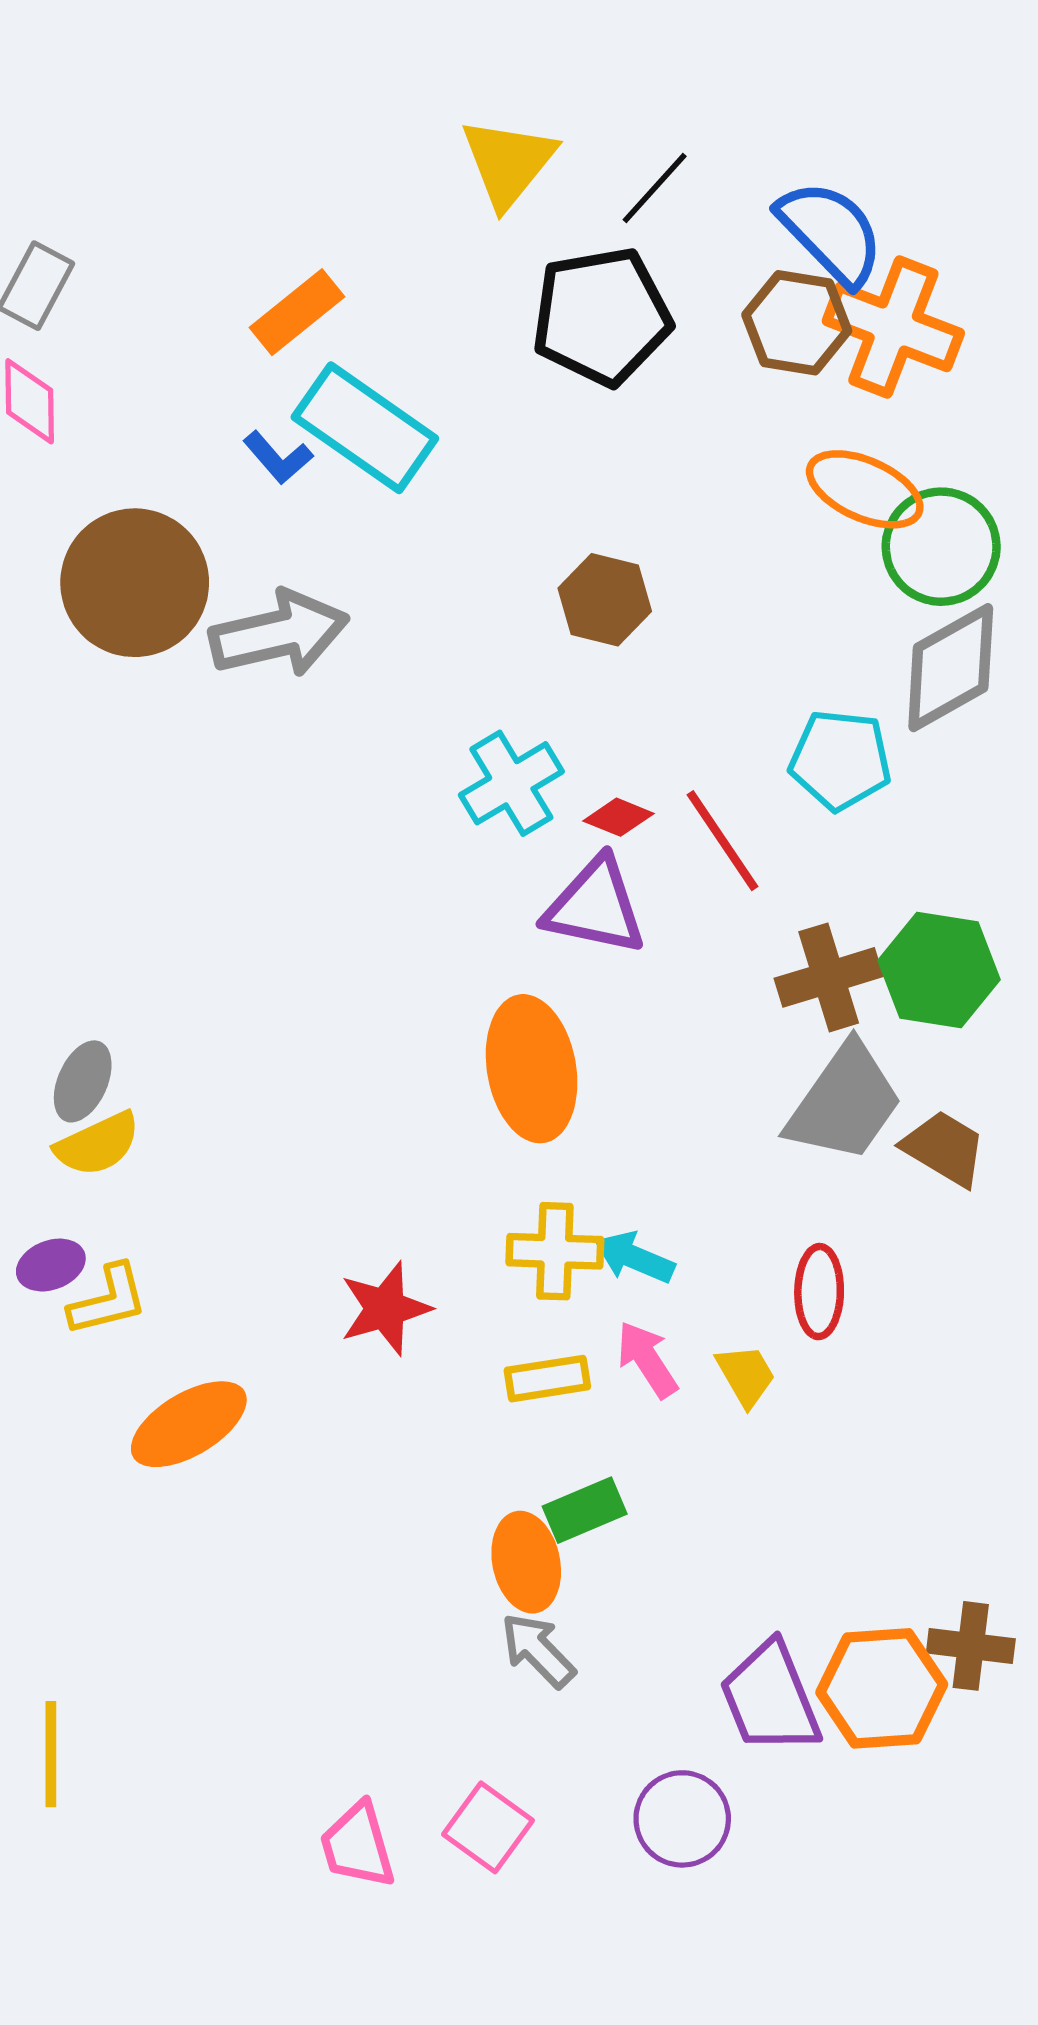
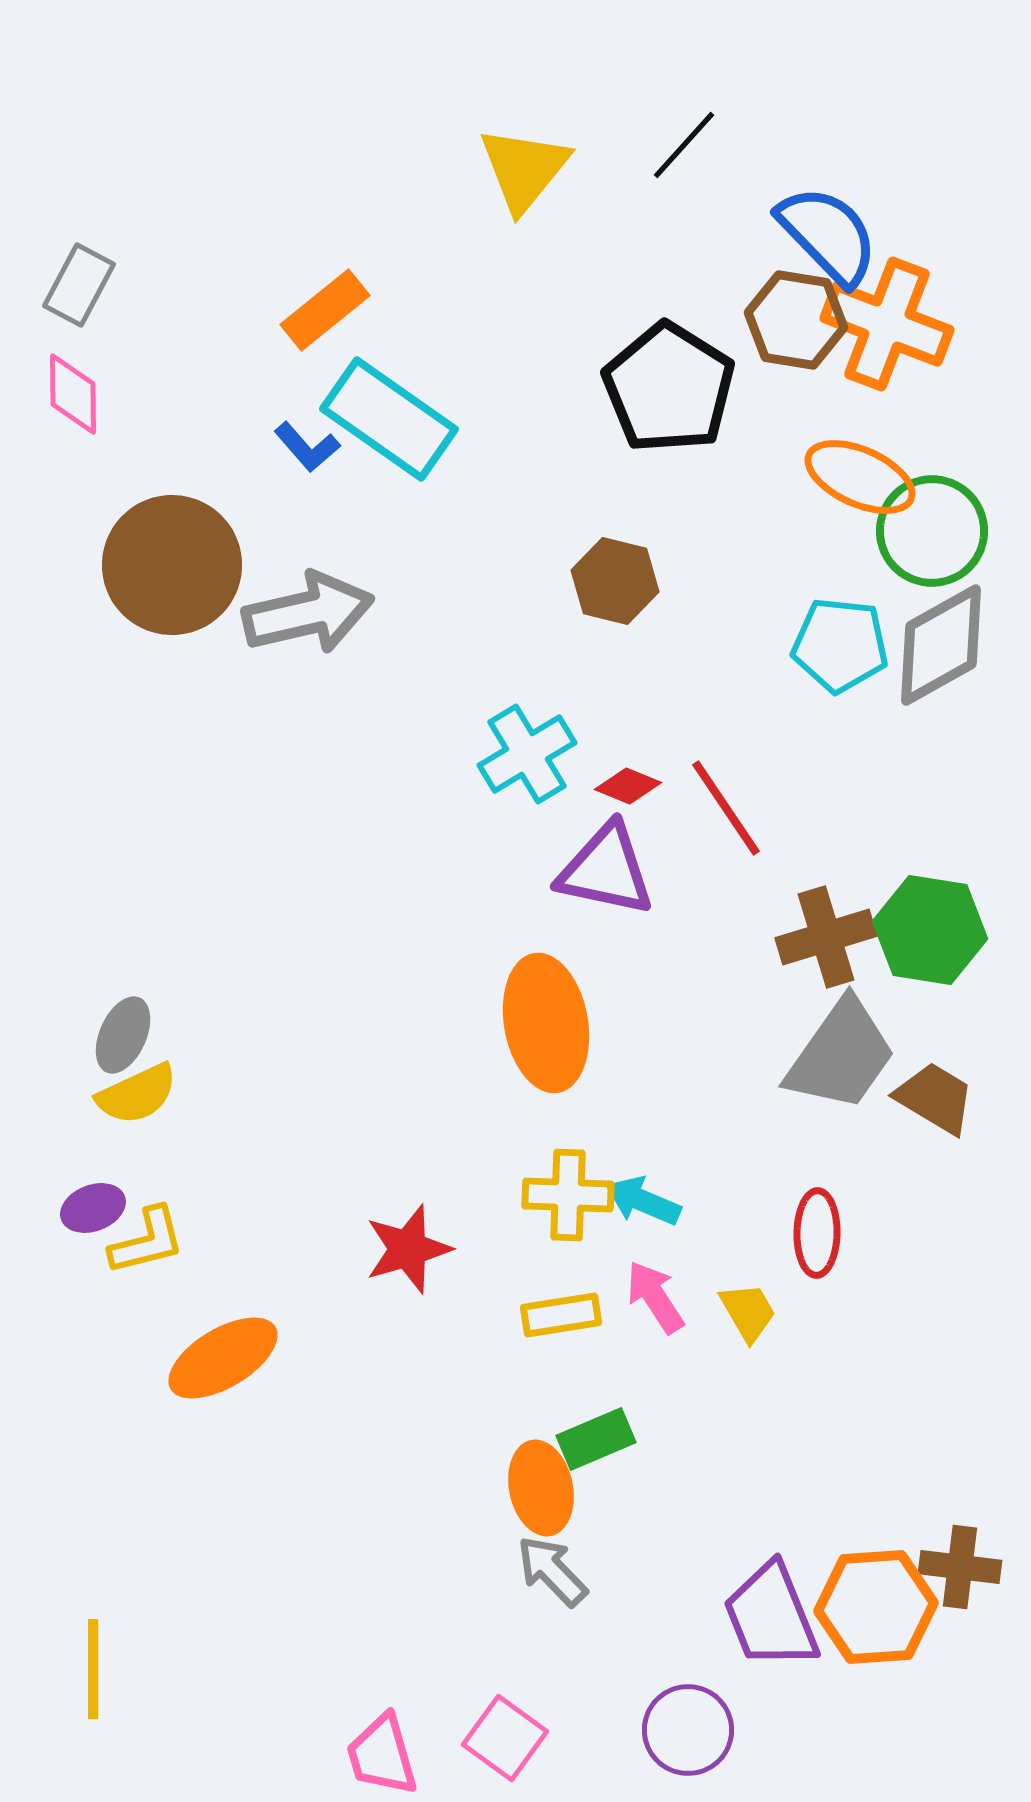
black line: (655, 188) -> (684, 145), moved
black pentagon: (602, 316) -> (669, 388), moved, turned -30
cyan pentagon: (840, 760) -> (840, 645), moved

